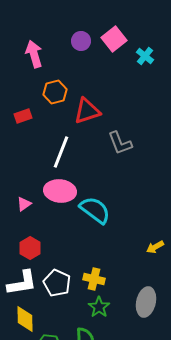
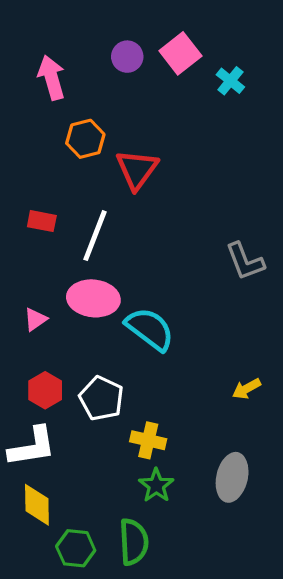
red triangle: (87, 111) -> (137, 169), turned -36
red rectangle: (23, 116) -> (42, 221), moved, turned 30
gray L-shape: (120, 143) -> (245, 261), moved
white pentagon: (57, 283) -> (101, 398), moved

